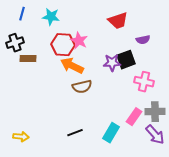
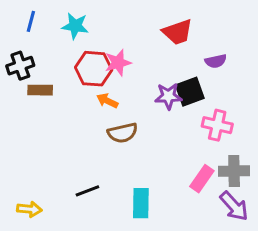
pink star: (79, 41) -> (118, 63), turned 30
orange arrow: (72, 66) -> (107, 101), size x0.6
black line: (75, 133) -> (87, 191), moved
cyan rectangle: (111, 133) -> (141, 203), moved, turned -30

